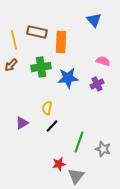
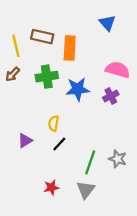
pink semicircle: (103, 61) -> (118, 70), size x1.5
gray star: (103, 149) -> (118, 159), moved
red star: (59, 164) -> (51, 187), moved
gray triangle: (76, 176) -> (86, 190), moved

